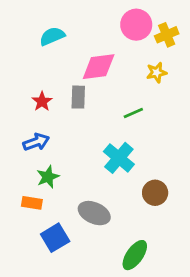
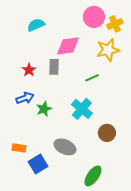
yellow star: (157, 72) -> (108, 50), size x1.6
green star: (48, 177) -> (44, 109), moved
orange rectangle: (32, 203) -> (19, 148), moved

